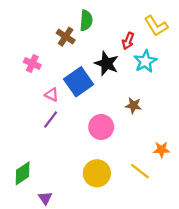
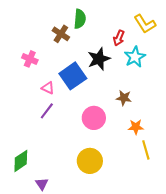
black star: (107, 64) -> (99, 59), turned 30
orange star: (161, 150) -> (136, 127), moved
yellow line: (140, 171) -> (146, 150), moved, turned 36

